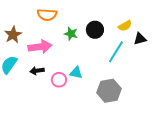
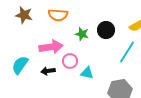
brown star: (13, 35) -> (24, 15), moved, turned -30
pink circle: (59, 80) -> (70, 61), moved

